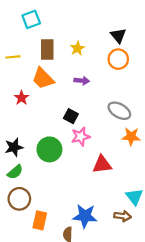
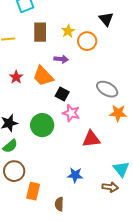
orange circle: (118, 59) -> (87, 41), moved
orange trapezoid: (43, 78) -> (43, 76), moved
purple arrow: (82, 81) -> (61, 59), moved
pink star: (81, 137) -> (71, 113), turned 30
blue star: (85, 216) -> (75, 175), moved, size x0.7

